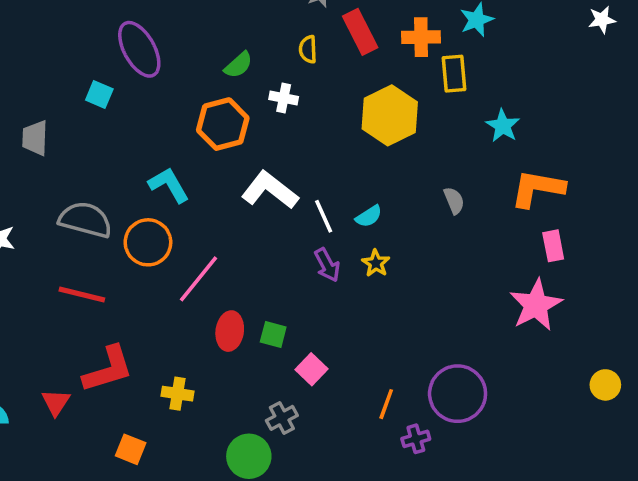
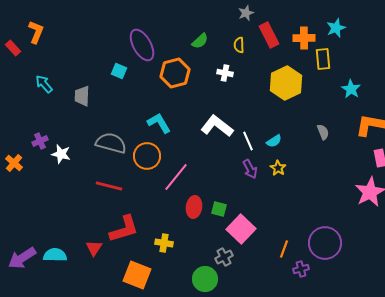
green semicircle: (238, 65) -> (200, 41), moved
orange hexagon: (223, 124) -> (175, 73), moved
pink square: (311, 369) -> (241, 229), size x1.6
orange square: (131, 449) -> (137, 275), size x1.6

